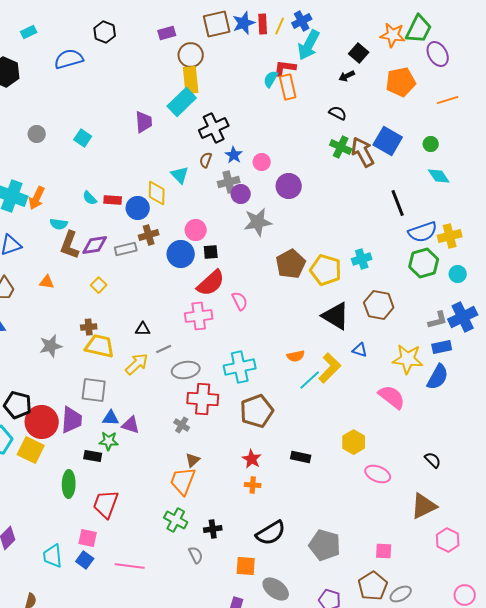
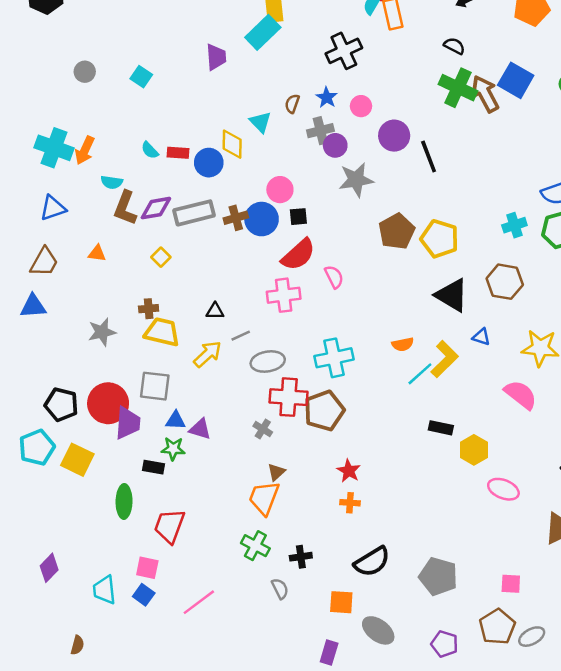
black cross: (214, 128) -> (344, 51), moved
green cross: (341, 147) -> (458, 88), size x1.4
black line: (398, 203) -> (429, 156), moved
brown cross: (149, 235) -> (236, 218), moved
gray rectangle: (126, 249) -> (194, 213), size x1.5
cyan cross: (362, 259) -> (514, 225), moved
brown pentagon: (257, 411) -> (324, 411), moved
red circle: (42, 422) -> (108, 403), moved
black rectangle: (301, 457) -> (441, 428), moved
pink line: (130, 566) -> (199, 602), turned -44

